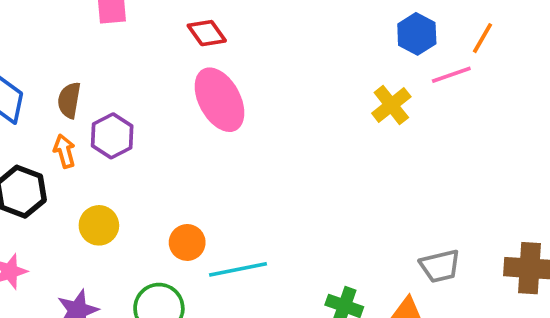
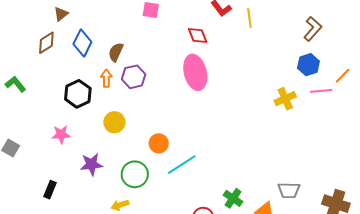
cyan line: (238, 269) -> (182, 165), turned -36

